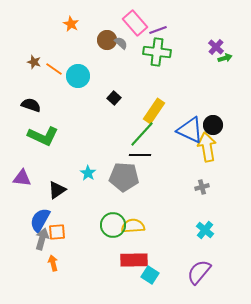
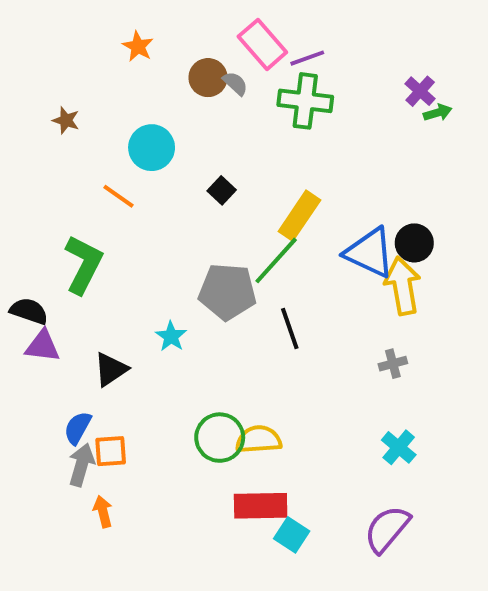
orange line: (54, 69) -> (118, 196), moved
black semicircle: (31, 105) -> (29, 311), moved
green L-shape: (43, 136) -> (83, 264), turned -88
black line: (140, 155) -> (290, 329), moved, turned 70
gray pentagon: (124, 177) -> (227, 292), moved
blue semicircle: (40, 220) -> (78, 428), size x0.7

